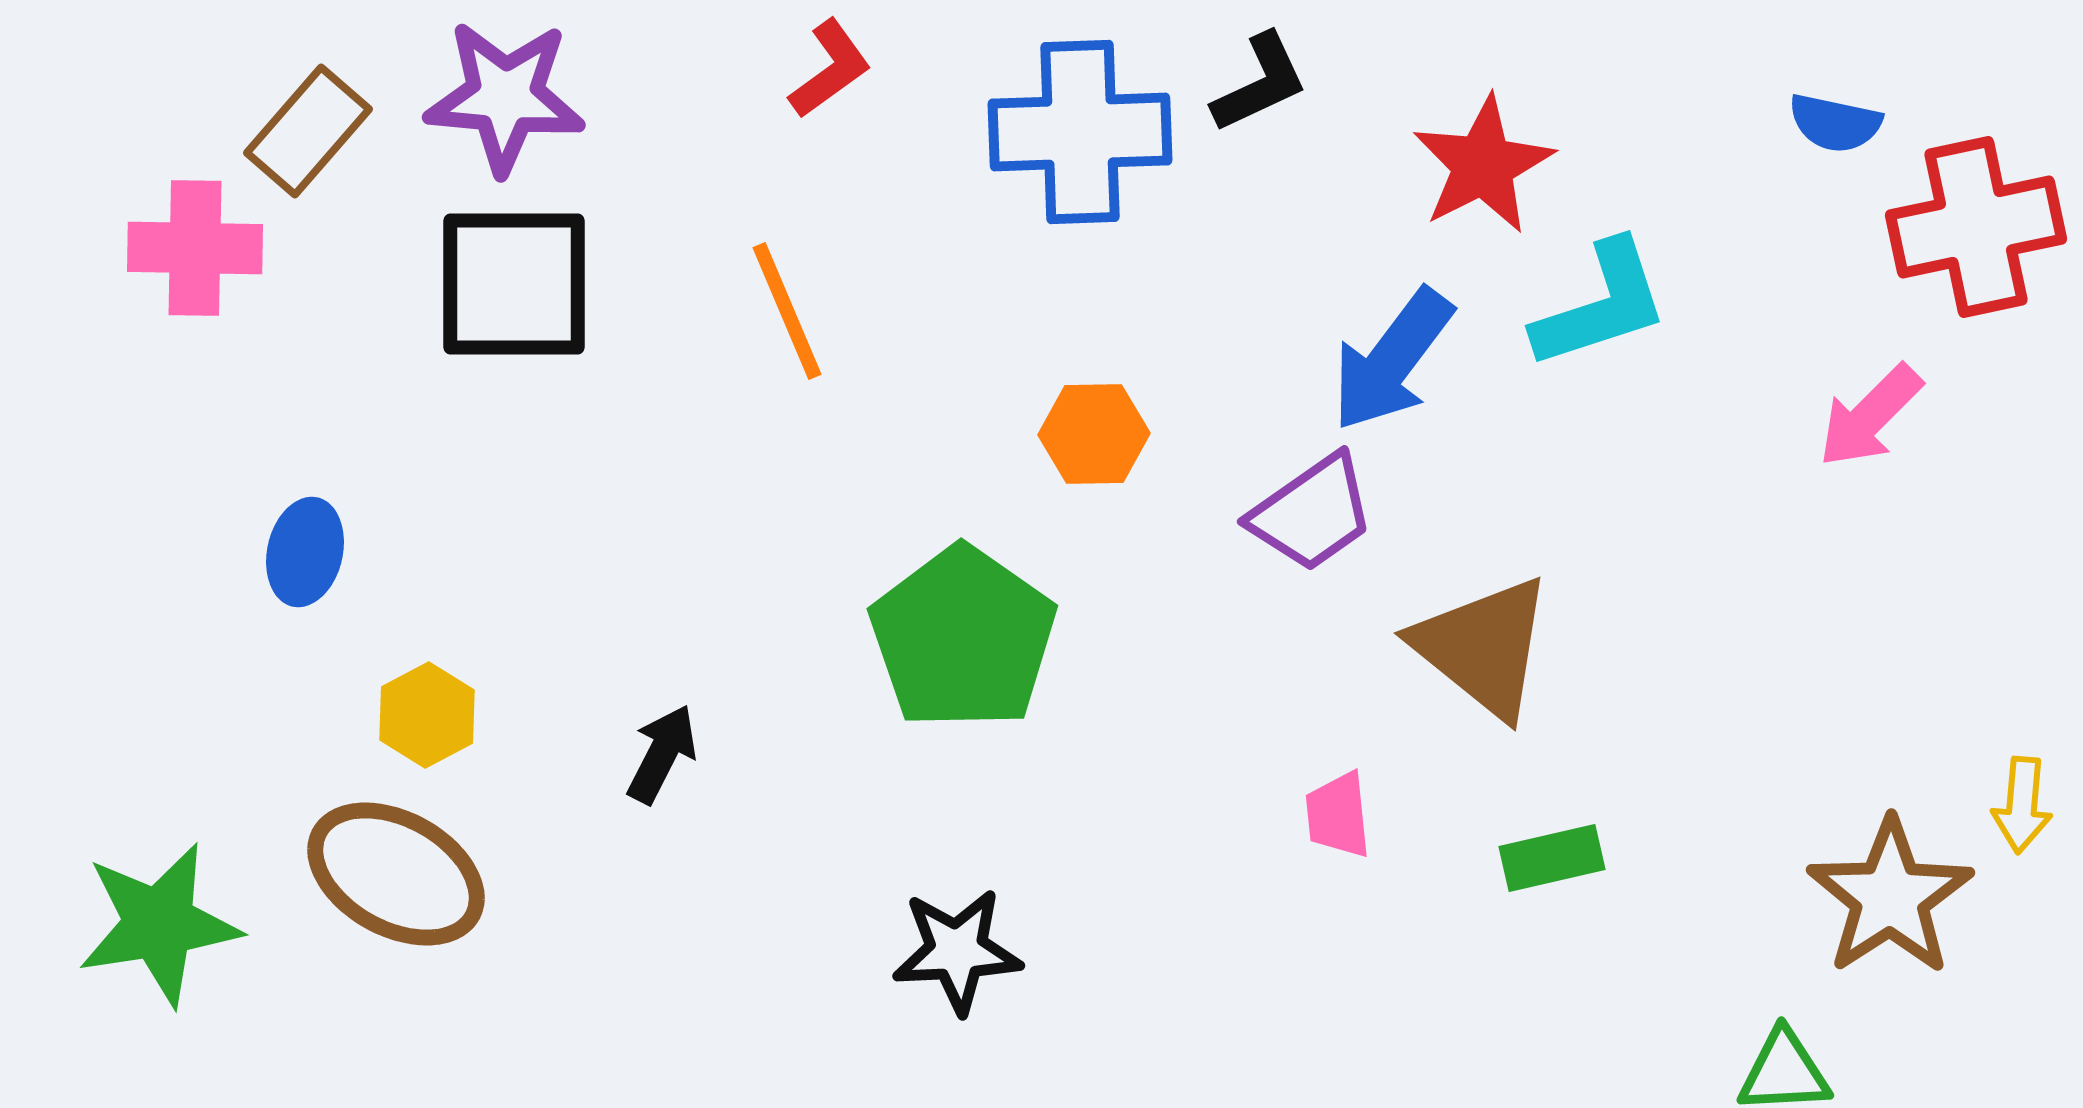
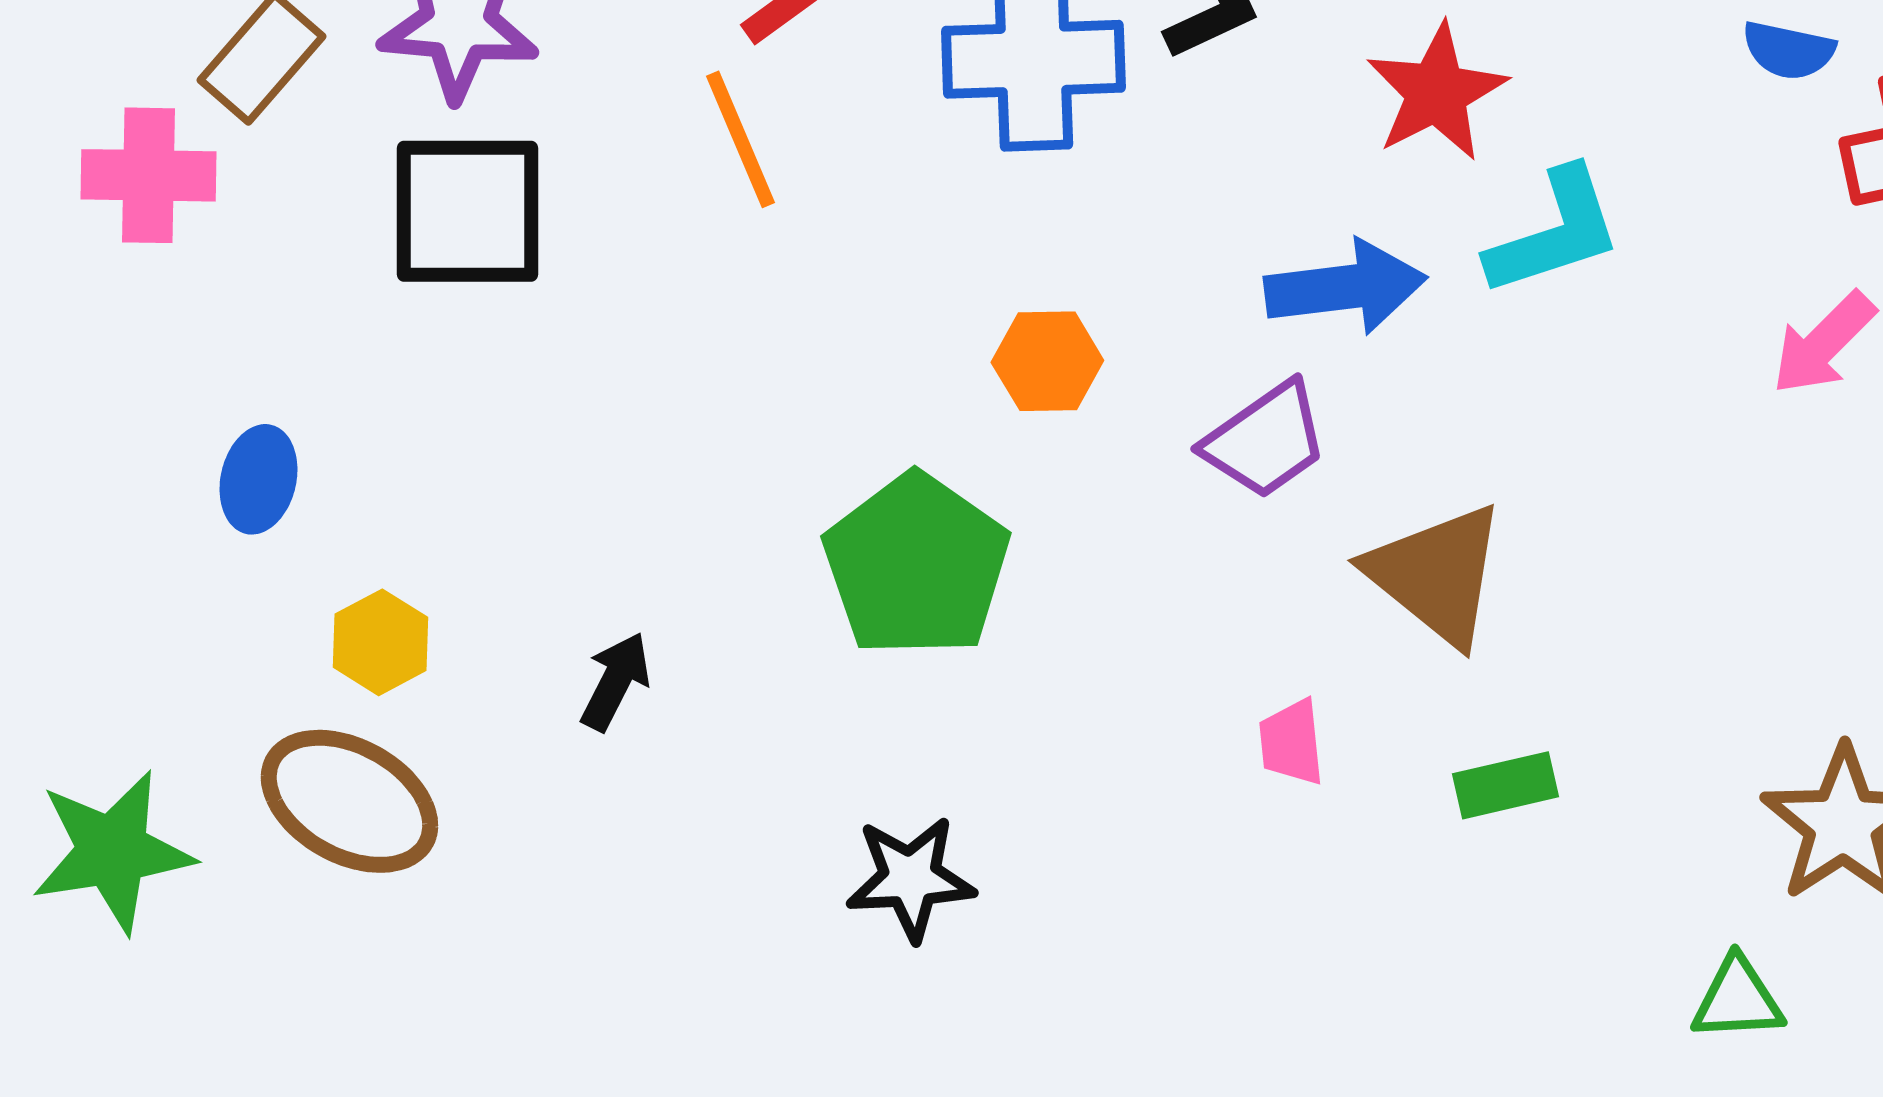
orange line: (787, 311) -> (740, 139), moved
blue arrow: (1392, 360) -> (1345, 287), turned -134

